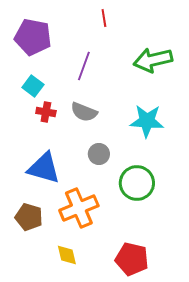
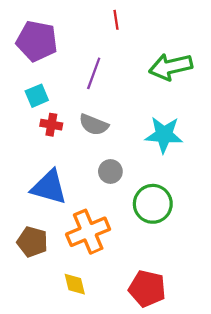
cyan square: (33, 86) -> (37, 96), turned 30

